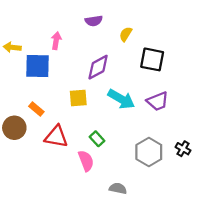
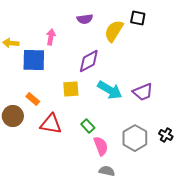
yellow semicircle: (126, 34) -> (114, 31), size x1.6
black square: (152, 59) -> (138, 18), moved, size x0.7
pink semicircle: (86, 161) -> (101, 146), moved

